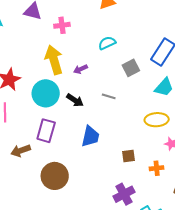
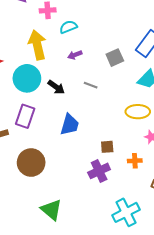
cyan semicircle: (107, 43) -> (68, 27), moved
purple arrow: (81, 69) -> (75, 55), moved
purple cross: (124, 194) -> (99, 171), moved

